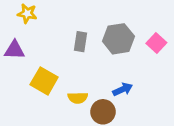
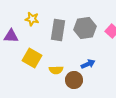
yellow star: (27, 14) -> (32, 19), moved
gray rectangle: (81, 42) -> (58, 30), size x1.5

